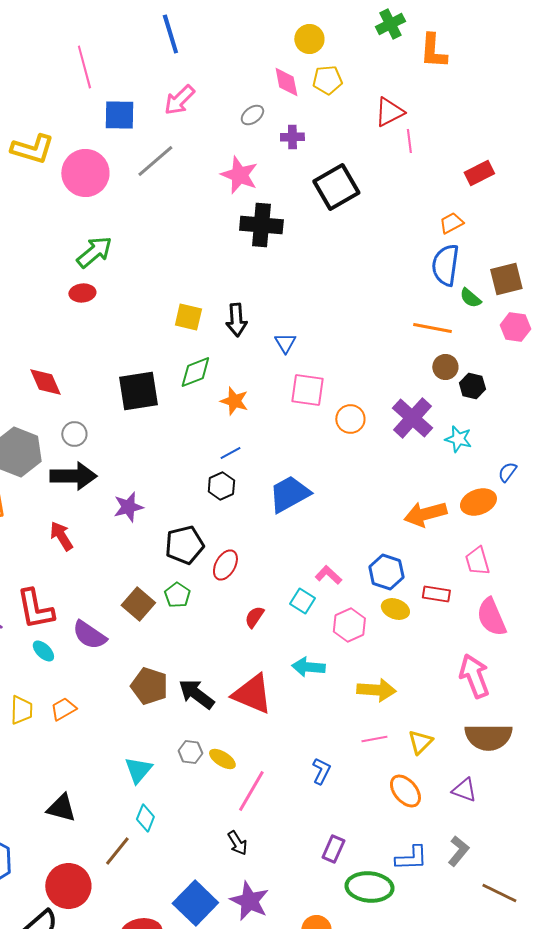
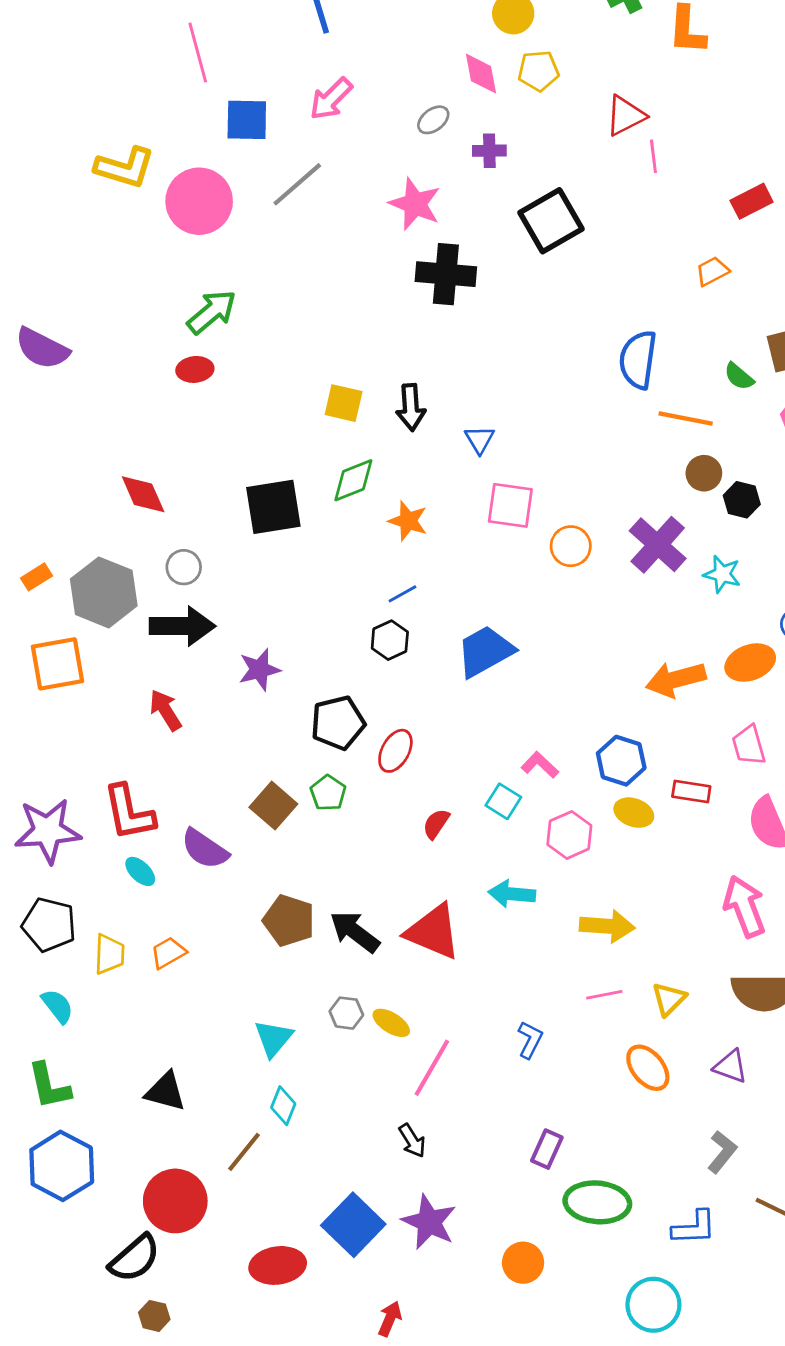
blue semicircle: (445, 265) -> (638, 360), moved
blue L-shape: (411, 858) -> (694, 1228), moved

